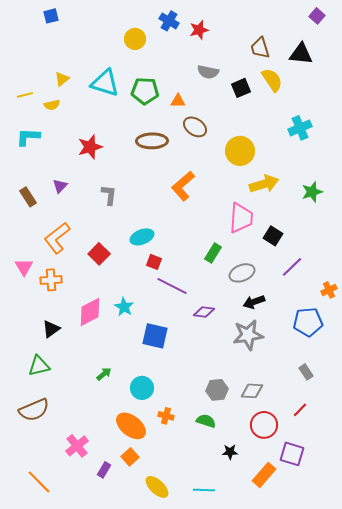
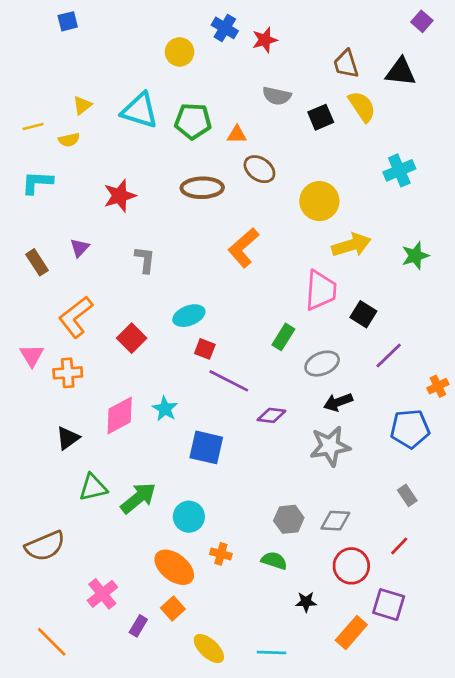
green triangle: (39, 366) -> (93, 487), moved
green arrow: (104, 374) -> (138, 498), size x1.8

